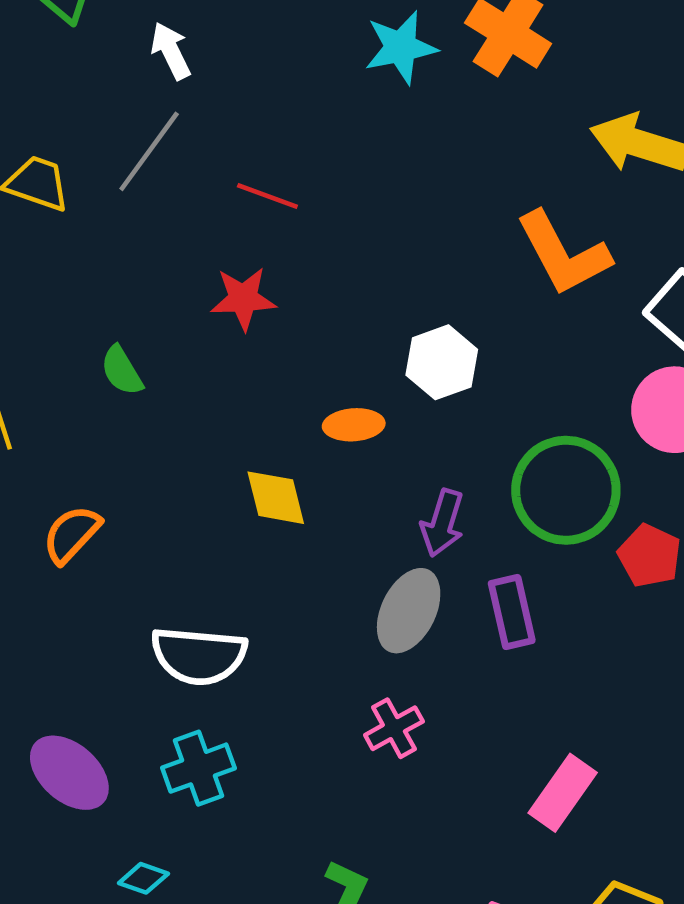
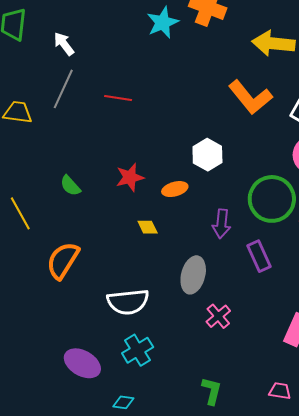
red star: (243, 299) -> (130, 177), moved
yellow diamond: (276, 498) -> (148, 227), size x0.7
orange semicircle: (72, 534) -> (63, 260), size x1.4
gray ellipse: (409, 611) -> (193, 275), moved

